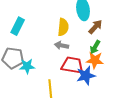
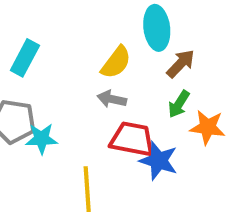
yellow semicircle: (63, 27) -> (116, 62), turned 30
orange star: (95, 60) -> (208, 127), moved
blue star: (86, 76) -> (159, 161), turned 30

